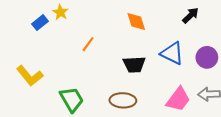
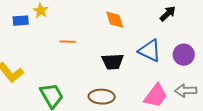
blue rectangle: (40, 23) -> (21, 21), turned 35
orange line: (88, 44) -> (68, 42), turned 56

